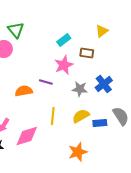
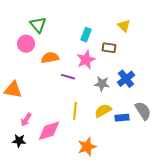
yellow triangle: (102, 31) -> (124, 26), turned -40
cyan rectangle: (64, 40) -> (86, 35), turned -32
orange semicircle: (24, 91) -> (50, 58), moved
orange star: (78, 152) -> (87, 147), moved

